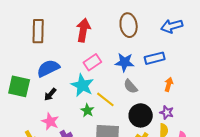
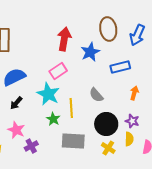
brown ellipse: (129, 25) -> (108, 29), moved
blue arrow: (172, 26) -> (137, 35), turned -50
red arrow: (83, 30) -> (64, 39), moved
blue star: (125, 62) -> (90, 52), moved, turned -30
yellow line: (105, 99) -> (71, 108), turned 48

